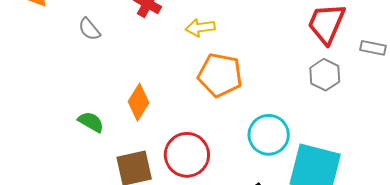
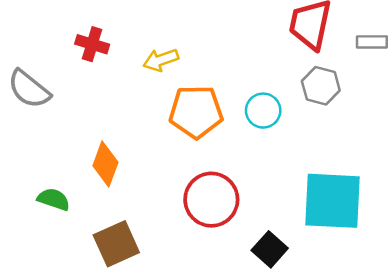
gray semicircle: (89, 29) -> (29, 89), size x1.5
cyan circle: (269, 135) -> (263, 111), moved, size x0.7
red circle: (187, 155) -> (211, 200), moved

